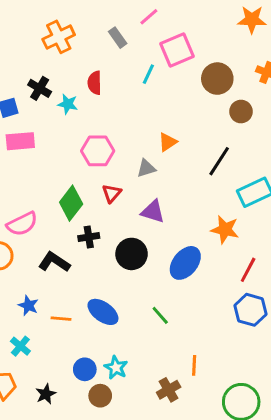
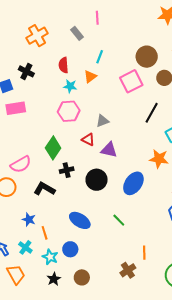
pink line: (149, 17) -> (97, 18), turned -48
pink square: (177, 50) -> (131, 81), moved
cyan star: (68, 104) -> (70, 86), moved
orange triangle: (168, 142) -> (90, 77), moved
red triangle: (112, 193) -> (88, 140), moved, turned -40
orange line: (61, 319) -> (45, 233), moved, turned 72
cyan star: (116, 368) -> (50, 257), moved
blue circle: (85, 369) -> (70, 249), moved
black star: (46, 394) -> (54, 279), moved

